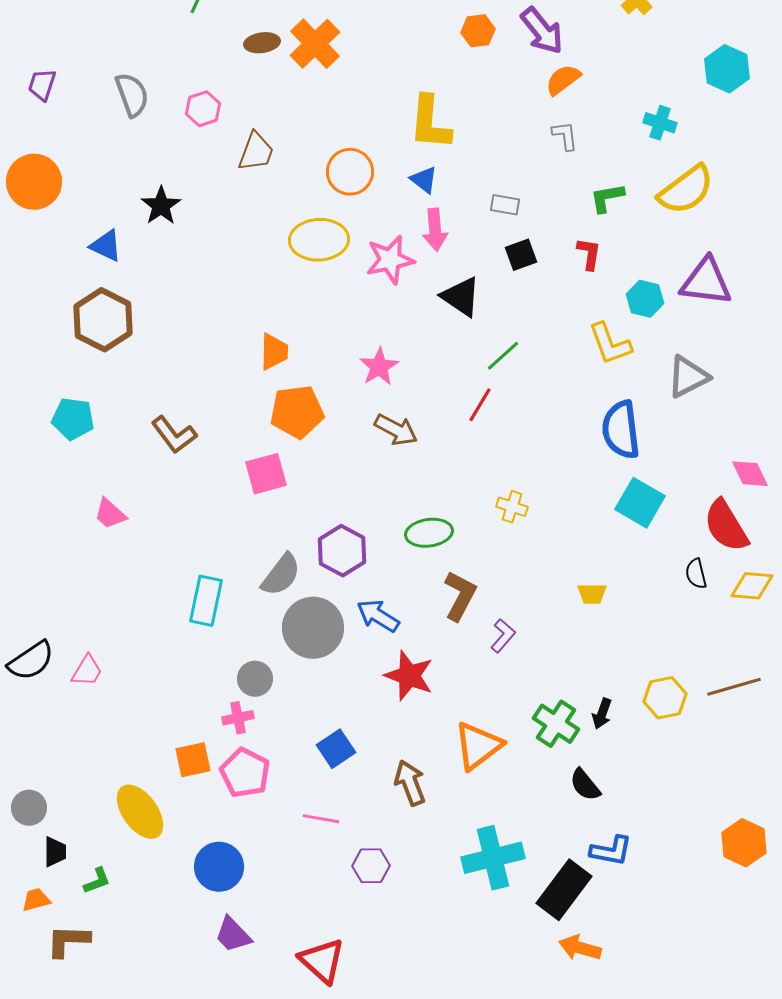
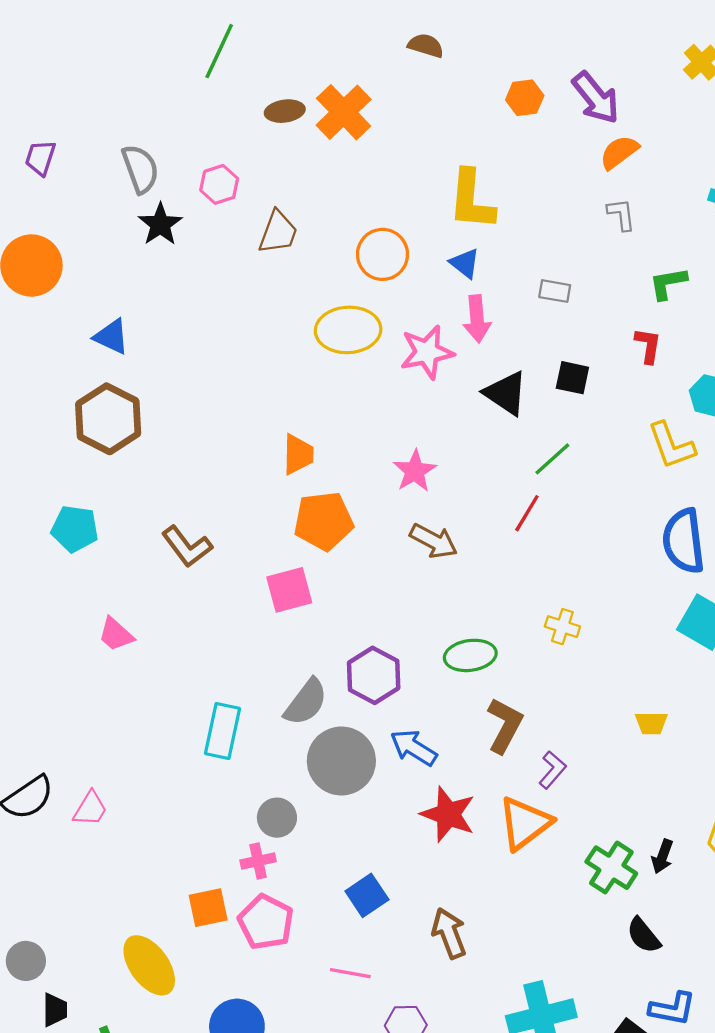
black star: (161, 206) -> (160, 224), moved
black square: (521, 255) -> (572, 378), moved, turned 32
orange triangle: (478, 746) -> (525, 823), moved

